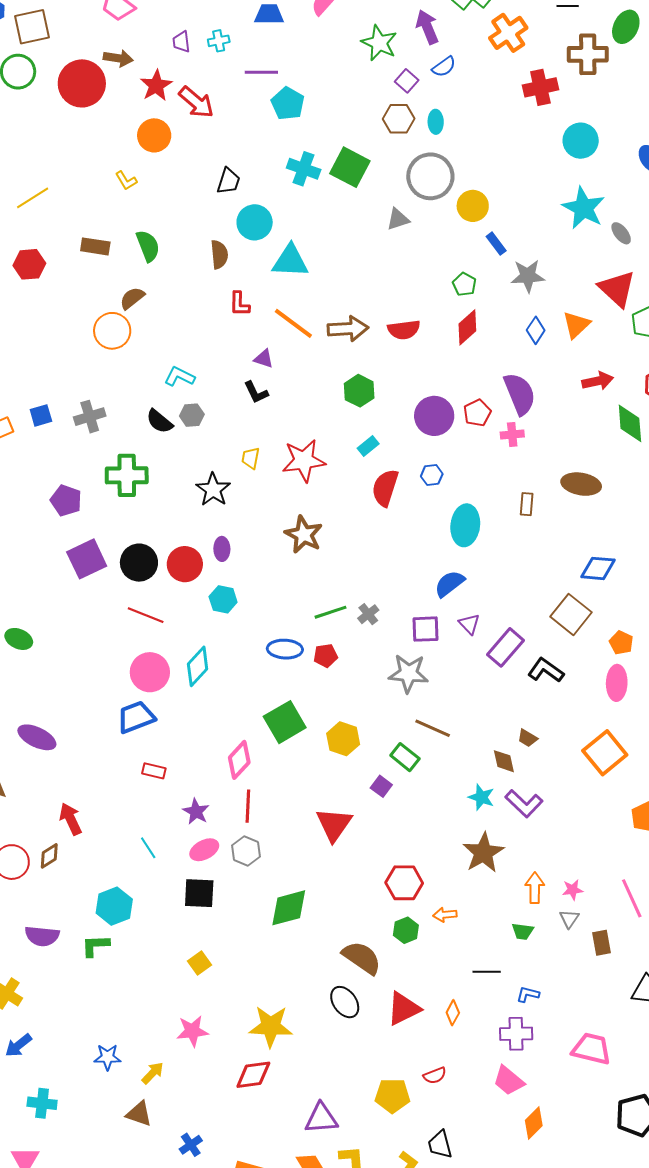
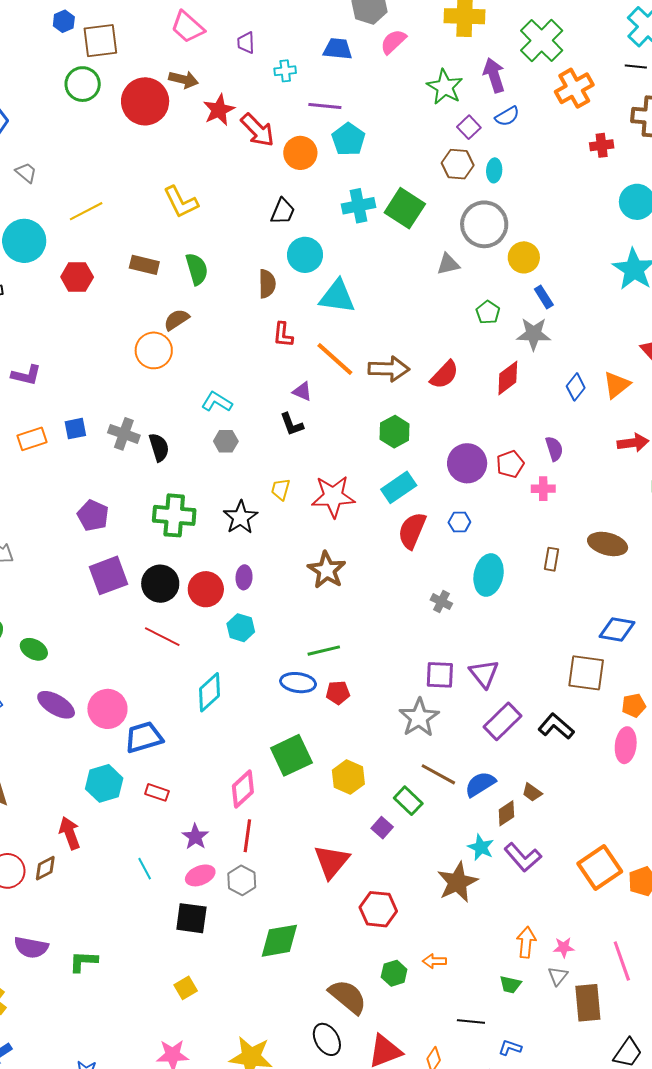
purple trapezoid: (181, 42) -> (246, 43), moved
red cross: (540, 87) -> (602, 145), size x0.7
orange circle: (154, 135) -> (300, 153), moved
cyan cross: (304, 169) -> (358, 206), turned -36
yellow L-shape: (126, 181) -> (181, 202), size x1.6
gray star: (528, 276) -> (534, 334), moved
green pentagon: (464, 284) -> (488, 312), moved
red semicircle: (404, 330) -> (444, 375), turned -44
purple semicircle: (520, 394) -> (554, 449), size x0.6
gray cross: (90, 417) -> (124, 434), turned 32
black semicircle: (159, 421) -> (159, 447), moved, turned -152
cyan rectangle: (368, 446) -> (399, 487), size x1.6
green cross: (127, 475) -> (174, 515), moved
blue semicircle: (449, 584) -> (480, 784), moved
green line: (331, 612) -> (324, 651), moved
gray cross: (368, 614) -> (441, 602), moved, turned -30
brown square: (571, 614) -> (586, 673), turned -36
purple triangle: (469, 624) -> (484, 674), size x1.4
orange pentagon: (621, 643) -> (634, 705), turned 30
purple rectangle: (506, 647) -> (503, 721), moved
pink circle: (150, 672) -> (107, 709), moved
gray star: (408, 673) -> (419, 718), turned 30
purple ellipse: (37, 737) -> (56, 705), moved
orange square: (605, 753) -> (600, 867), moved
brown diamond: (504, 761) -> (506, 813), turned 64
brown star: (483, 853) -> (457, 882), moved
red hexagon: (404, 883) -> (378, 909), moved
cyan hexagon: (114, 906) -> (104, 783), moved
brown rectangle: (602, 943) -> (588, 1003), size x1.5

